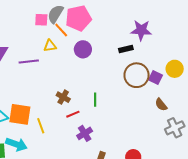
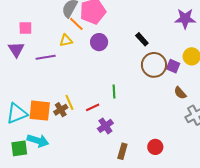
pink square: (41, 20) -> (25, 28), moved
purple star: (141, 30) -> (185, 19), moved
black rectangle: (126, 49) -> (142, 39), turned 64
brown cross: (63, 97) -> (61, 110), moved, turned 32
yellow line: (41, 126) -> (69, 102), moved

